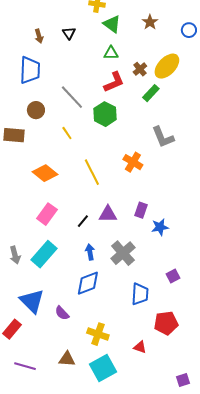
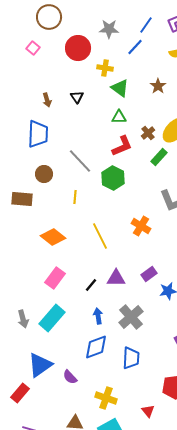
yellow line: (67, 133) -> (75, 197), turned 40
purple rectangle: (141, 210) -> (149, 274), turned 35
blue trapezoid: (140, 294) -> (131, 358), moved
blue triangle: (32, 301) -> (40, 365), turned 40
red triangle: (140, 347) -> (148, 411), turned 32

